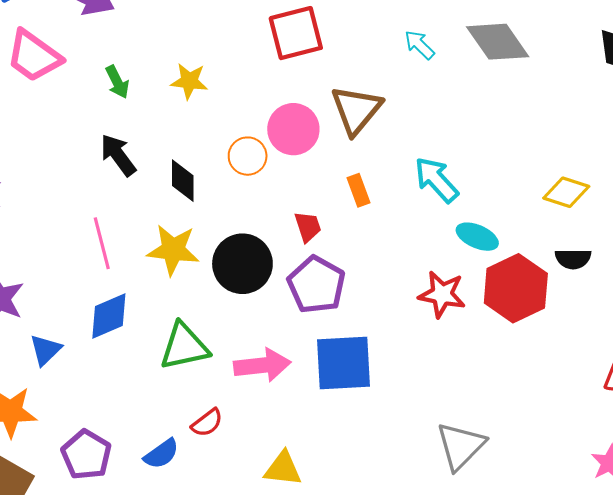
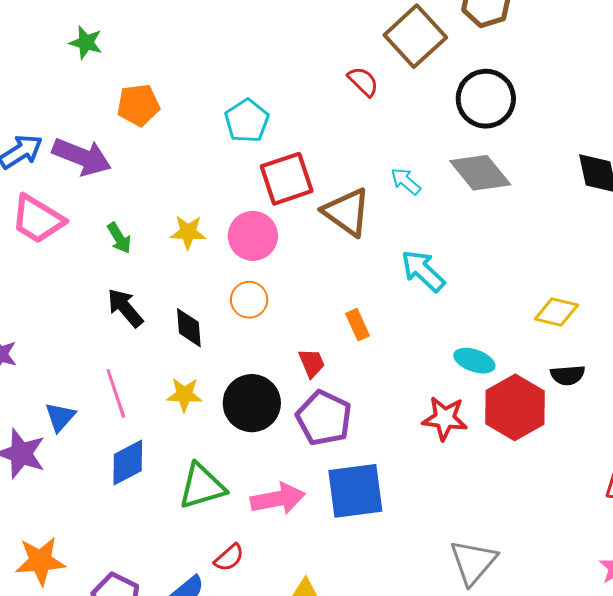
brown triangle: (356, 110) -> (347, 212), moved, turned -30
pink circle: (293, 129) -> (253, 236), moved
cyan arrow: (436, 180) -> (423, 271), moved
yellow star: (173, 250) -> (184, 395), size x0.7
blue triangle: (46, 350) -> (60, 417), moved

